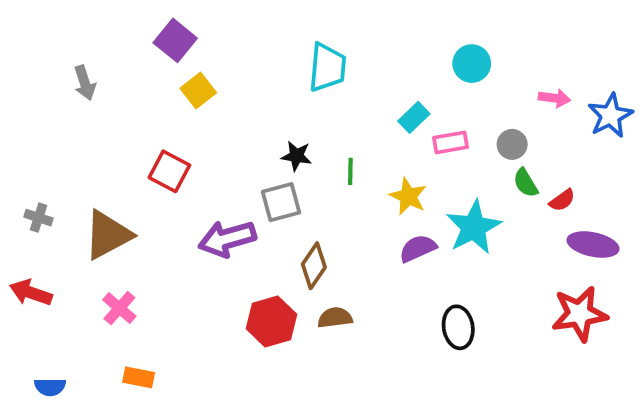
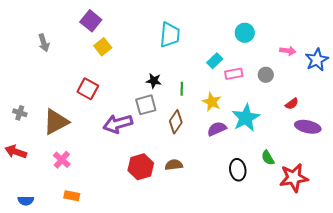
green semicircle: (526, 183) -> (268, 158), moved
brown diamond: (314, 266) -> (176, 122), moved
red star: (580, 314) -> (294, 178), moved

